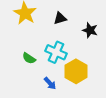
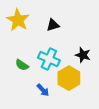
black star: (90, 30) -> (83, 55), moved

